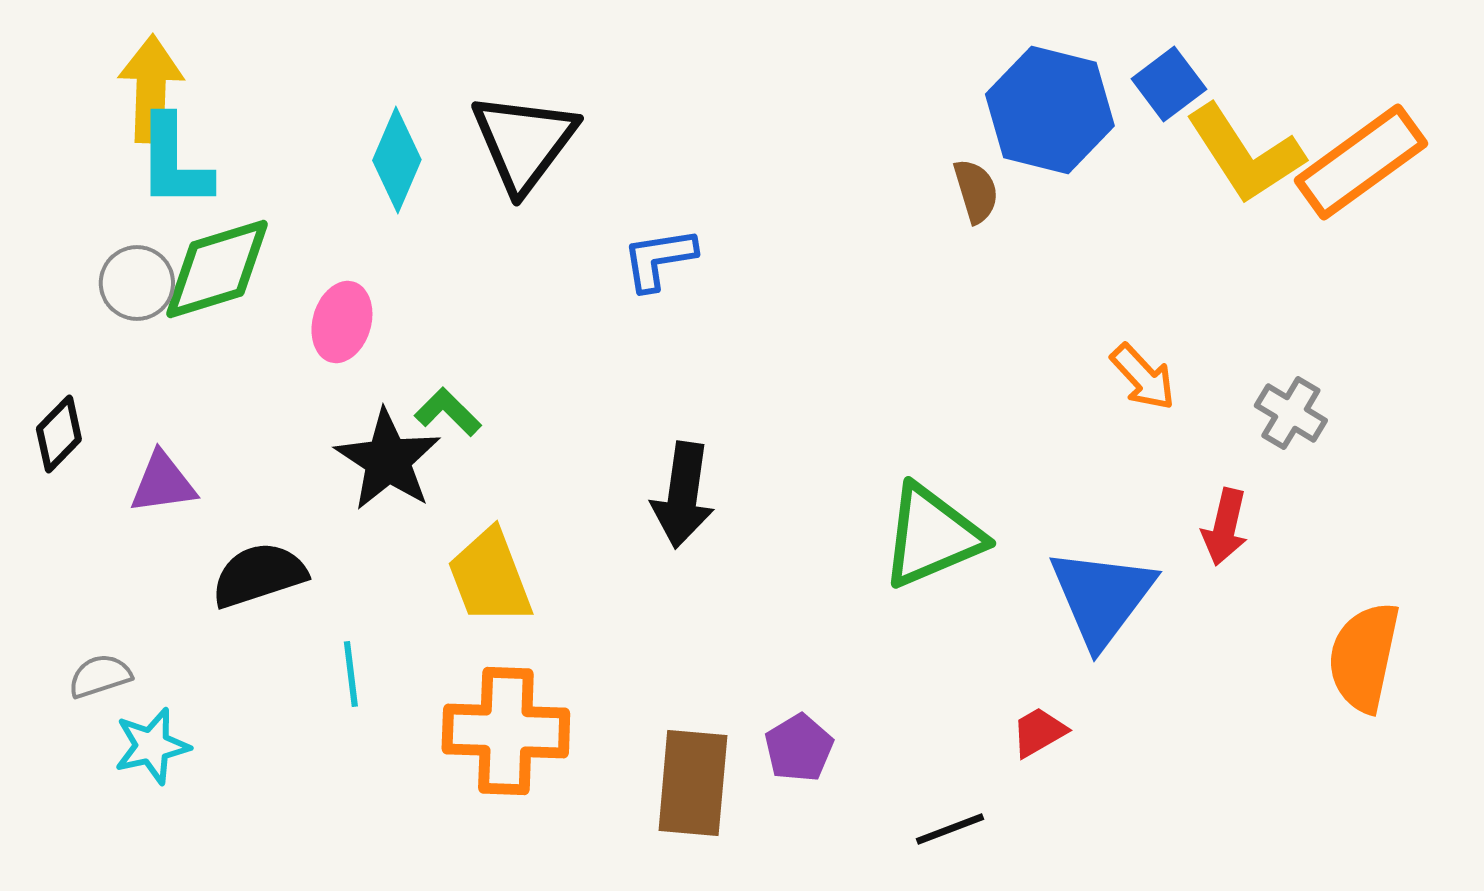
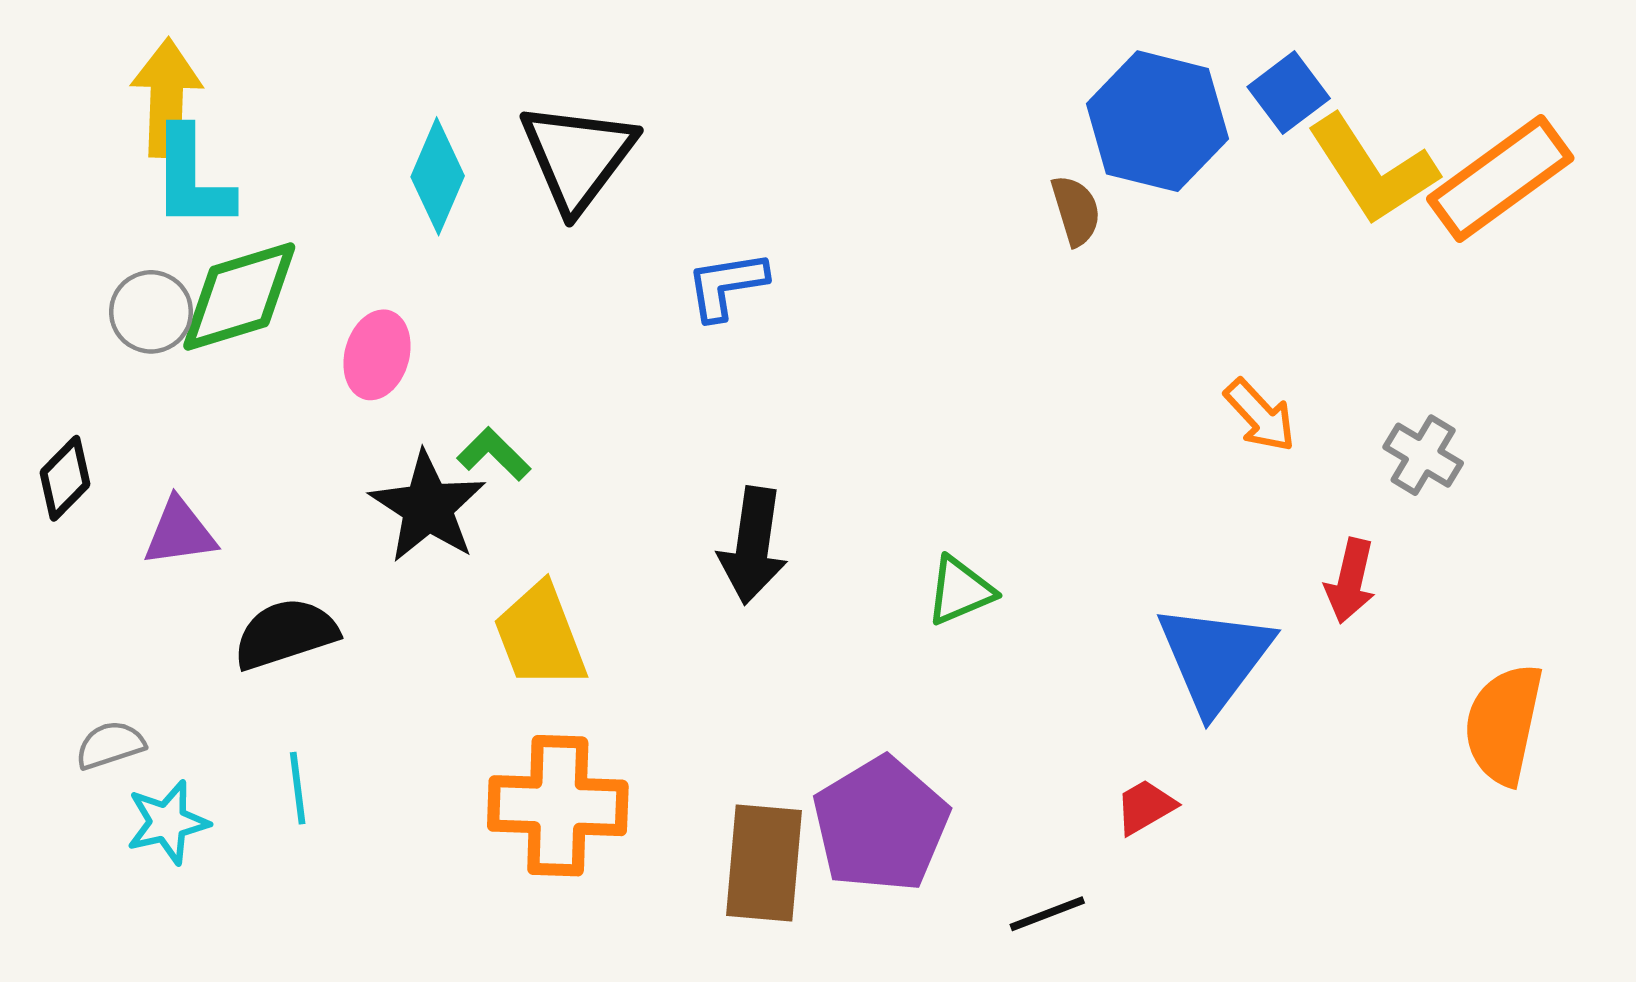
green triangle: (932, 536) -> (960, 591), moved, size x0.6
cyan line: (351, 674) -> (298, 788), moved
purple pentagon: (799, 748) -> (881, 824), size x1.8

